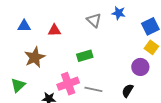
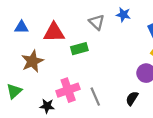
red triangle: (54, 30) -> (54, 32), size x1.5
green rectangle: (85, 56) -> (79, 49), moved
gray line: (93, 89) -> (95, 97), turned 54

